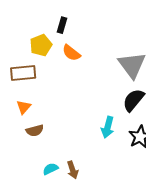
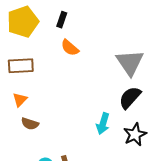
yellow pentagon: (41, 45) -> (23, 22), moved, size x1.4
brown semicircle: (35, 131) -> (30, 124), turned 30

